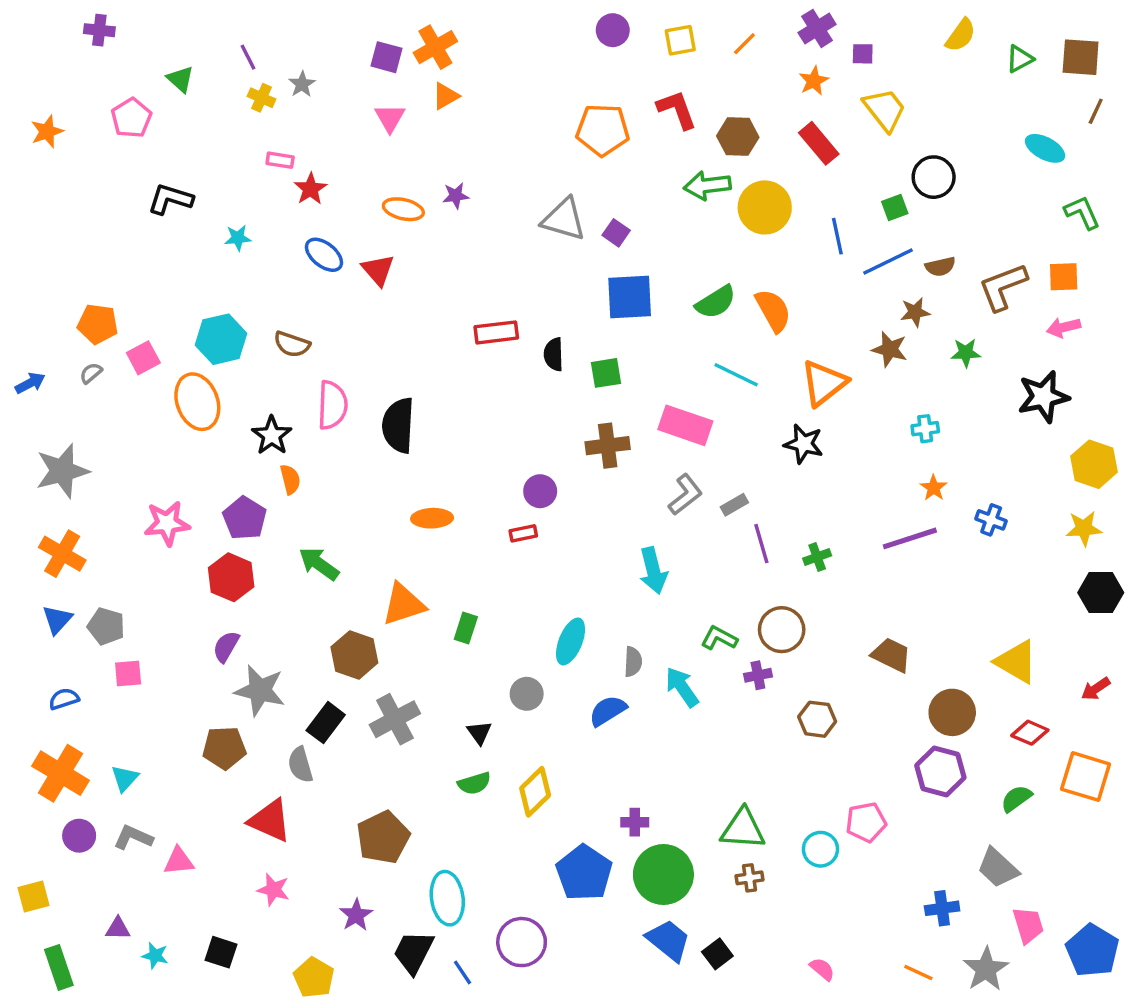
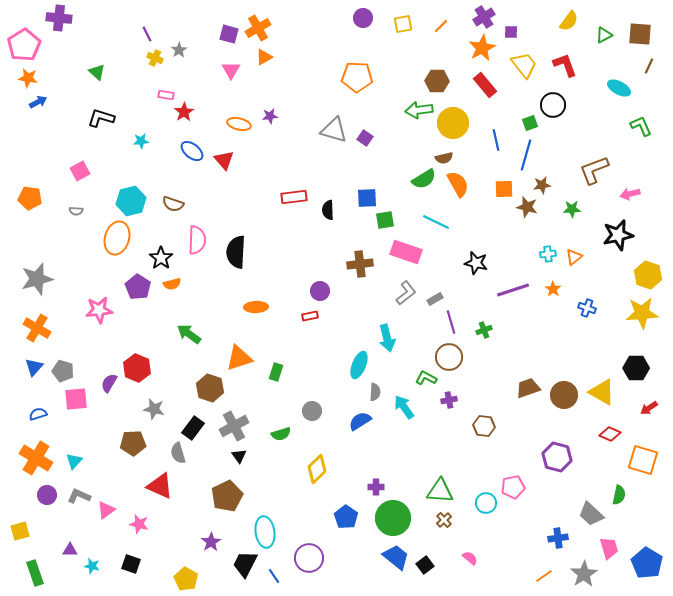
purple cross: (99, 30) -> (59, 18), size x1.4
green triangle: (180, 79) -> (97, 72), moved
orange star: (814, 81) -> (482, 48), size x1.5
red L-shape: (677, 110) -> (565, 65), moved
pink pentagon: (131, 118) -> (24, 45), moved, size x1.4
orange star: (47, 131) -> (28, 78), turned 30
blue line: (888, 262) -> (526, 155), turned -48
brown semicircle: (940, 267) -> (444, 158), moved
orange square: (1064, 277) -> (504, 189), moved
blue square: (630, 297) -> (367, 198), moved, size x0.7
orange pentagon: (98, 324) -> (30, 198), moved
pink square: (143, 358) -> (80, 171), moved
gray semicircle: (91, 373) -> (76, 211), moved, turned -136
green square: (606, 373) -> (385, 220), moved
blue arrow: (30, 383) -> (38, 102), moved
orange triangle: (824, 383) -> (574, 257), moved, size x0.6
orange ellipse: (197, 402) -> (117, 238), turned 36
orange semicircle: (290, 479) -> (172, 284), turned 90
purple pentagon: (245, 518) -> (138, 287), moved
yellow star: (1084, 528) -> (642, 313), size x1.5
purple line: (910, 538) -> (513, 290), moved
red hexagon: (231, 577) -> (137, 368), moved
black hexagon: (1101, 593) -> (636, 368), moved
brown circle: (782, 630) -> (449, 357), moved
cyan ellipse: (571, 641) -> (359, 365), moved
purple semicircle: (226, 647) -> (109, 383), moved
brown trapezoid: (891, 655) -> (528, 388), turned -45
pink square: (128, 674) -> (76, 399), size x1.4
gray star: (260, 690) -> (154, 409), size x0.7
brown circle: (952, 712) -> (564, 395), moved
black triangle: (479, 733) -> (239, 456), moved
green semicircle: (474, 783) -> (281, 434), moved
green semicircle: (1016, 799) -> (619, 495), moved, turned 138
pink triangle: (179, 861) -> (106, 510), turned -30
blue pentagon: (584, 873) -> (346, 517), size x0.7
brown cross: (750, 878) -> (444, 520), turned -35
pink star: (273, 890) -> (139, 524), moved
pink semicircle: (822, 969) -> (470, 558), moved
orange line: (918, 972) -> (544, 576), turned -60

